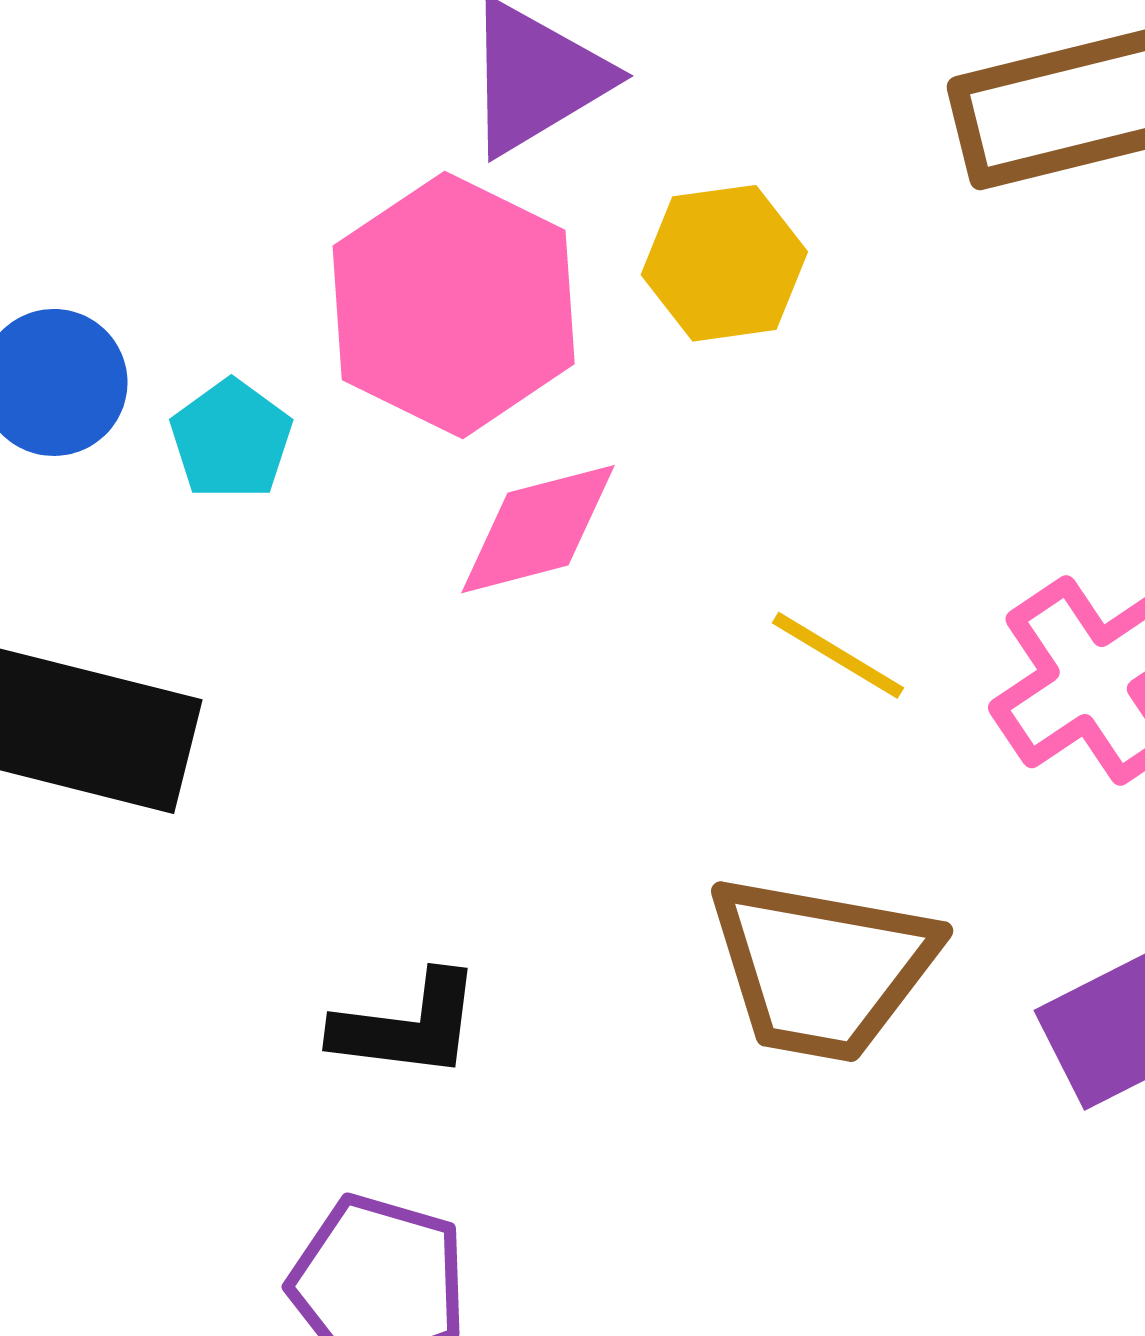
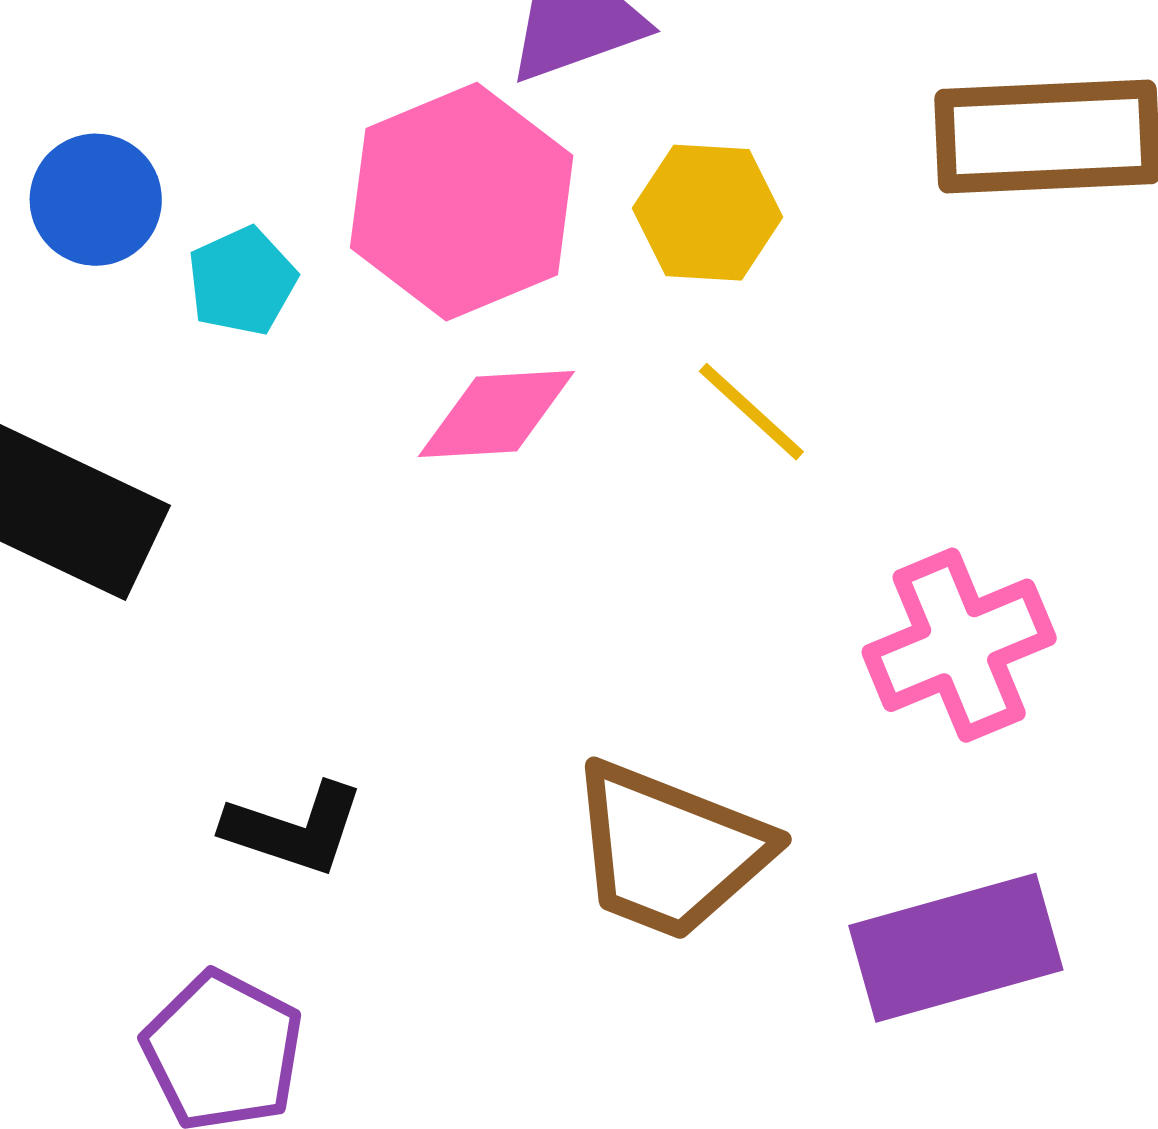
yellow line: (838, 655) -> (751, 412), moved

